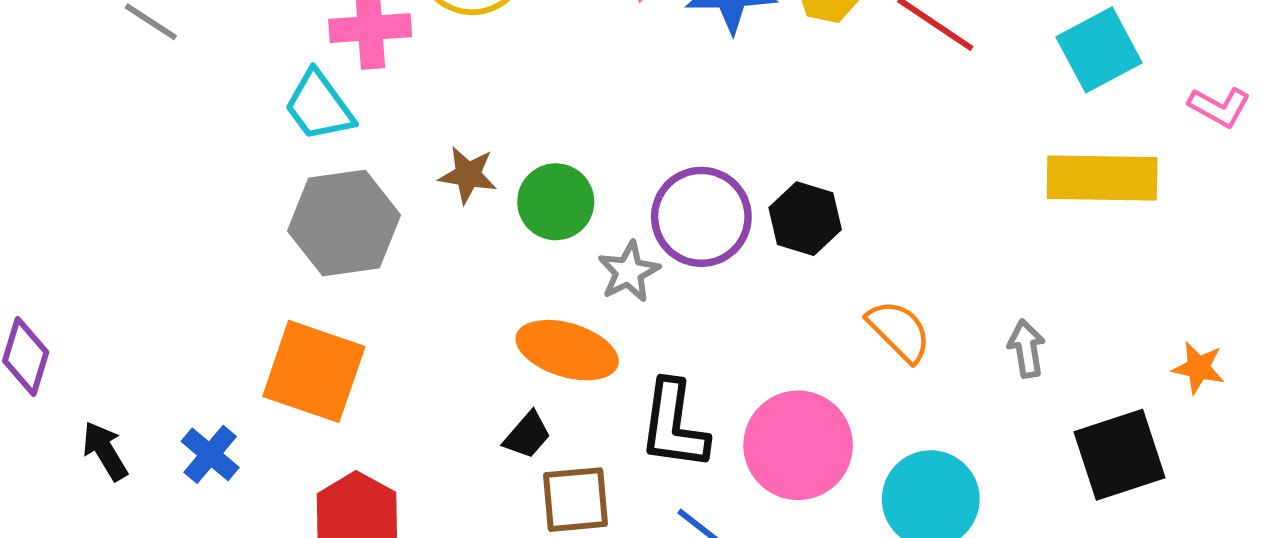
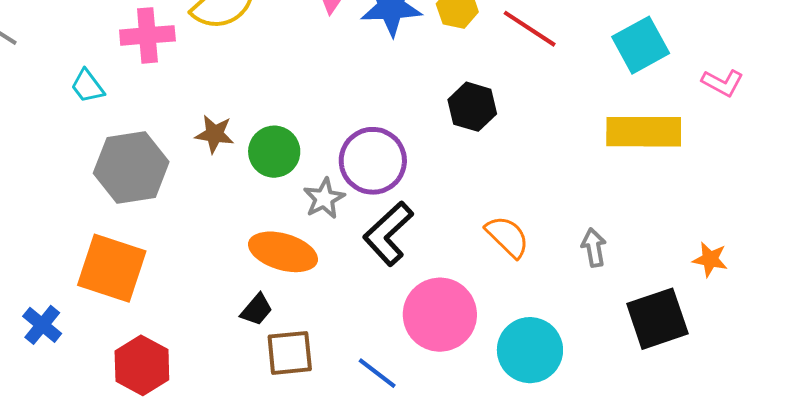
cyan trapezoid: (319, 106) -> (87, 86), moved, size x0.7
black hexagon: (805, 219) -> (472, 107), moved
black L-shape: (674, 425) -> (388, 233), moved, turned 40

